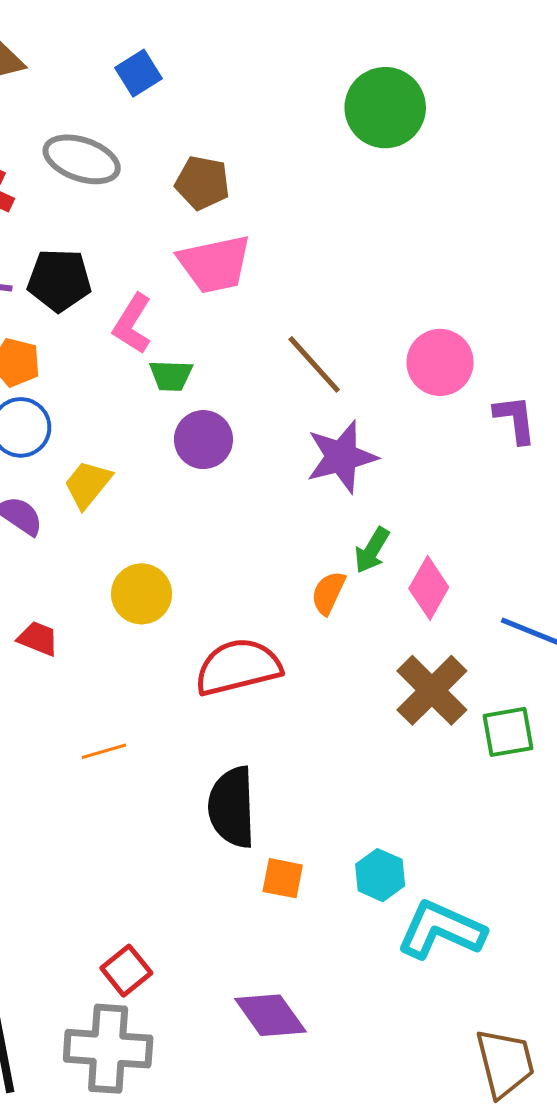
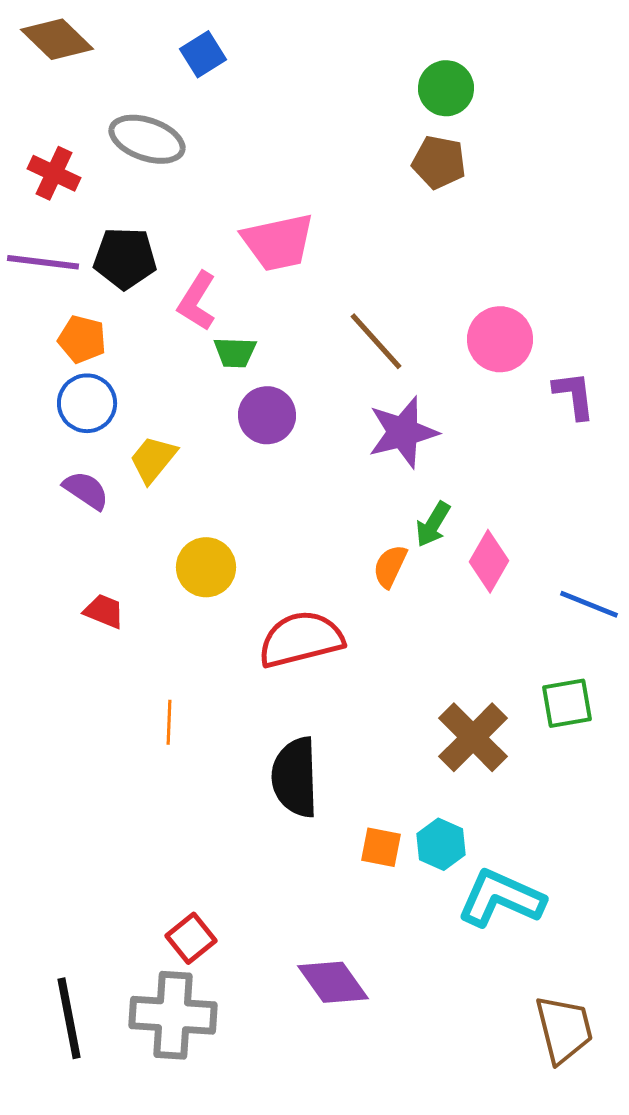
green circle: (385, 108) -> (446, 88), size x0.7
brown pentagon: (202, 183) -> (439, 162), moved
brown cross: (432, 690) -> (473, 737), moved
orange line: (104, 751) -> (169, 722), turned -72
orange square: (283, 878) -> (381, 847), moved

